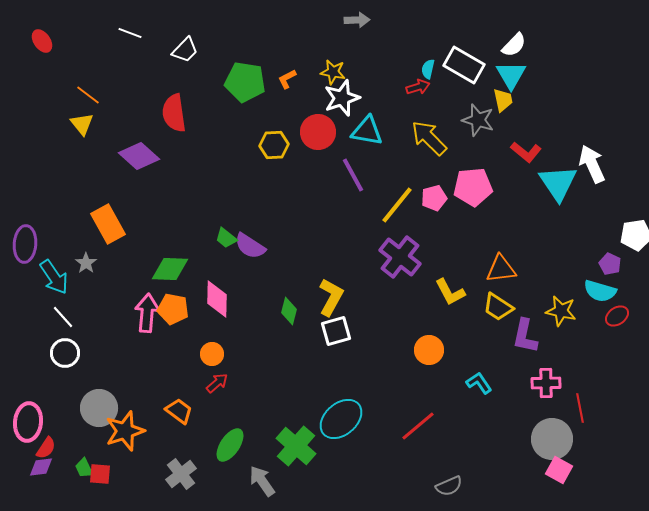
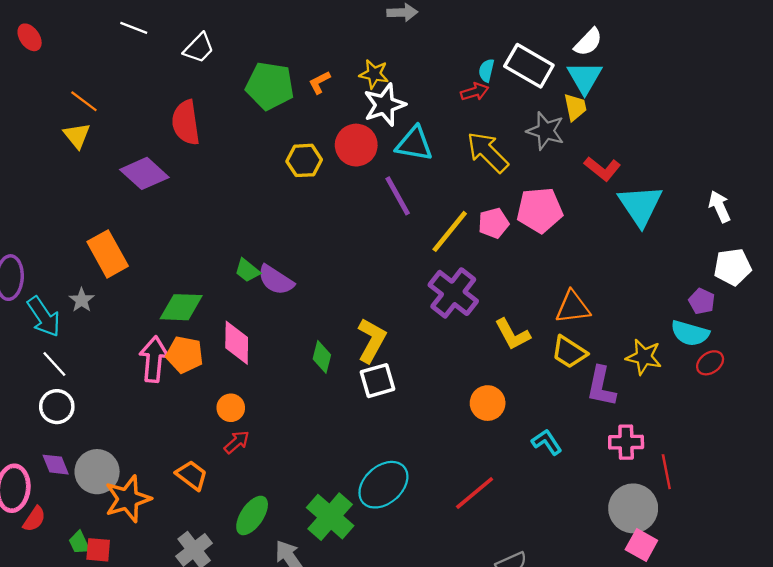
white arrow: (592, 164) -> (720, 207), moved, size x0.7
purple diamond: (41, 467) -> (56, 465), moved, turned 75

